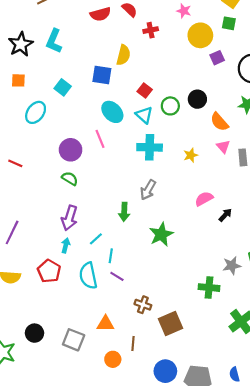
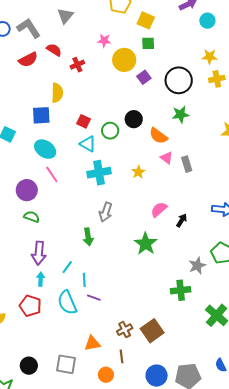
cyan ellipse: (112, 112) -> (45, 149), moved
green star: (161, 234) -> (146, 244), moved
brown cross: (143, 305) -> (125, 330), moved, turned -35

